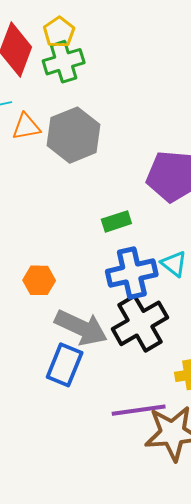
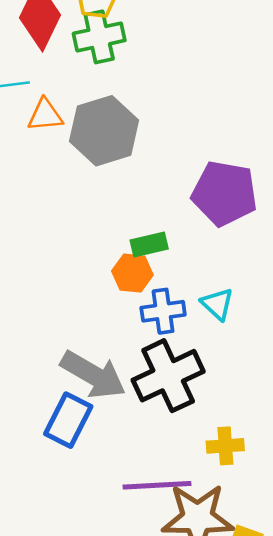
blue cross: (132, 273) -> (163, 311), size x0.7
orange hexagon: (39, 280) -> (132, 273), moved

